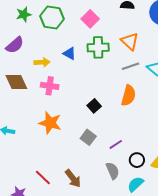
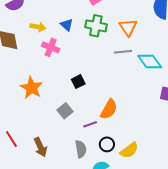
pink cross: (50, 86) -> (51, 47), moved
orange semicircle: (128, 95) -> (109, 109), moved

